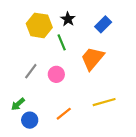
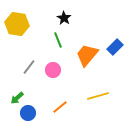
blue rectangle: (103, 24) -> (115, 47), moved
yellow hexagon: (39, 25) -> (17, 24), moved

